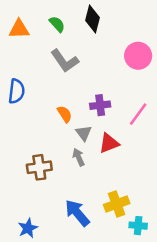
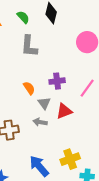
gray L-shape: (65, 61) -> (29, 46), turned 40
gray arrow: (79, 157) -> (40, 122), turned -56

